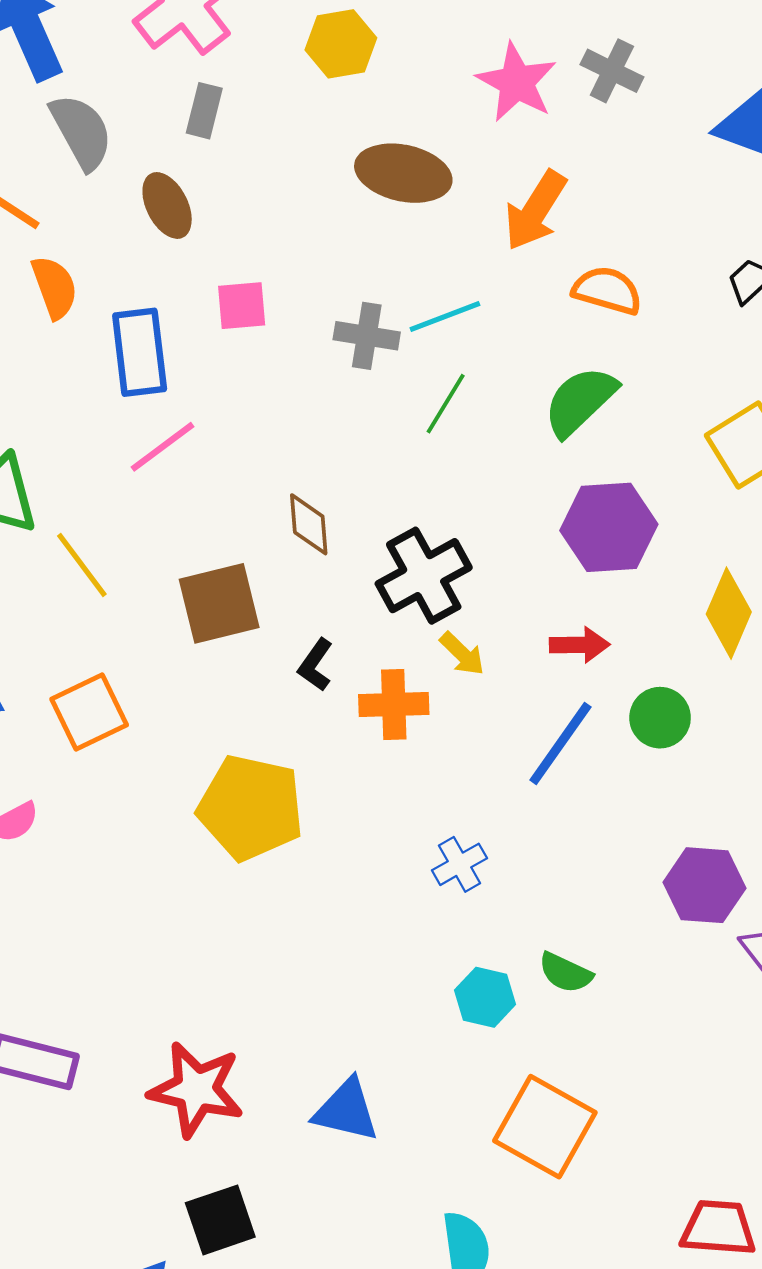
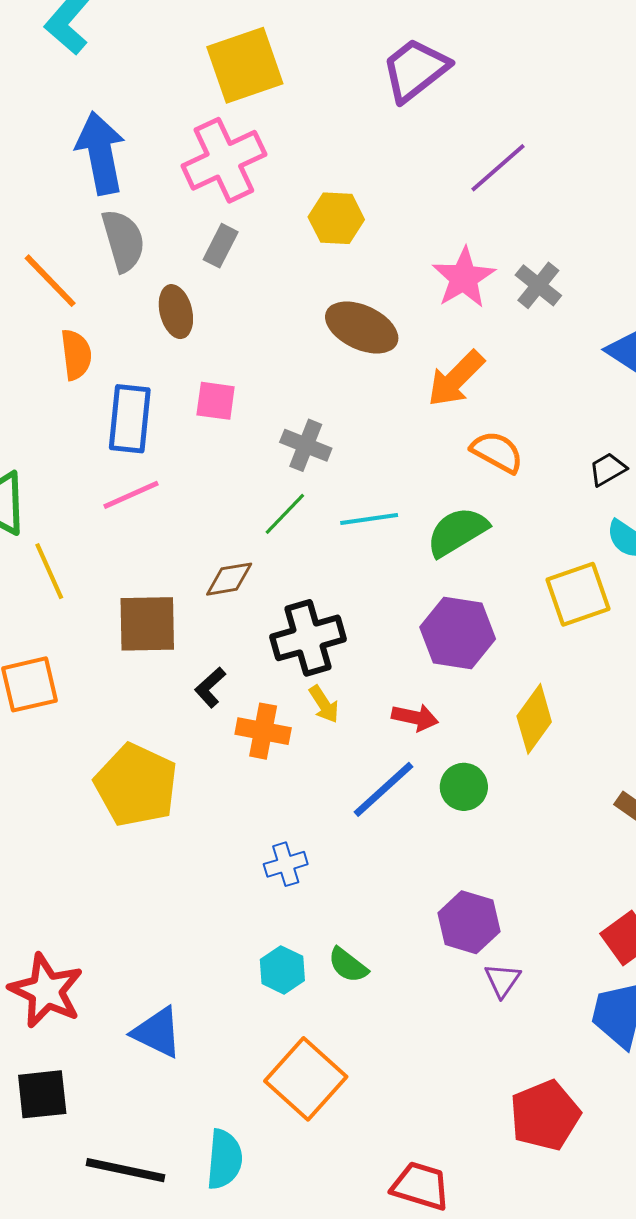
cyan line: (445, 317) -> (369, 519), moved
green line: (446, 404) -> (285, 514), moved
brown diamond: (309, 524) -> (229, 579), turned 72

